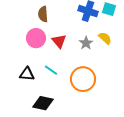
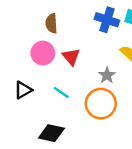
gray star: (86, 43) -> (107, 75), moved
black triangle: (27, 74) -> (23, 90), moved, turned -35

